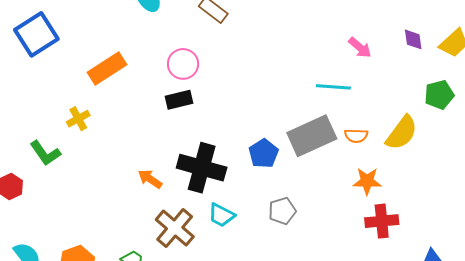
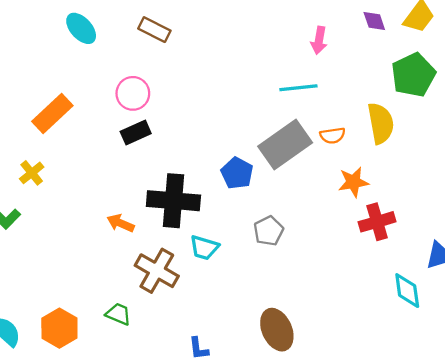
pink arrow: (360, 48) -> (319, 40), turned 70
green pentagon: (439, 95) -> (413, 75), size x1.4
yellow semicircle: (402, 133) -> (381, 123), turned -36

